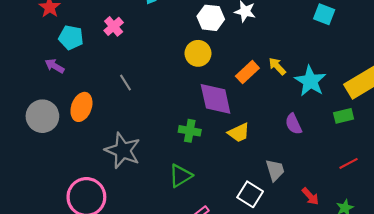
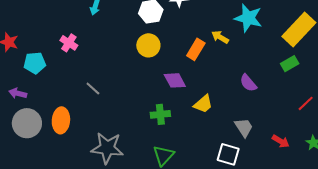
purple arrow: (55, 66) -> (18, 93), moved
cyan star: (310, 81) -> (248, 18), moved
purple diamond: (216, 99) -> (175, 80), size x0.7
gray circle: (42, 116) -> (27, 123), moved

